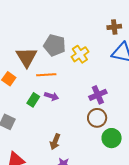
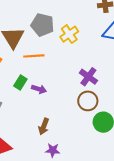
purple cross: (98, 95) -> (88, 77), turned -30
purple arrow: (52, 96) -> (39, 89), moved

